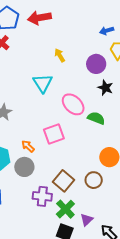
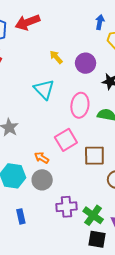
blue arrow: (107, 31) -> (100, 22), turned 128
purple circle: (96, 64) -> (86, 63), moved
pink ellipse: (73, 104) -> (80, 105), turned 65
brown square: (63, 181) -> (94, 156), moved, turned -30

